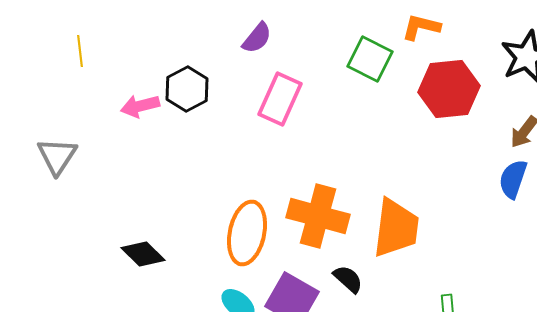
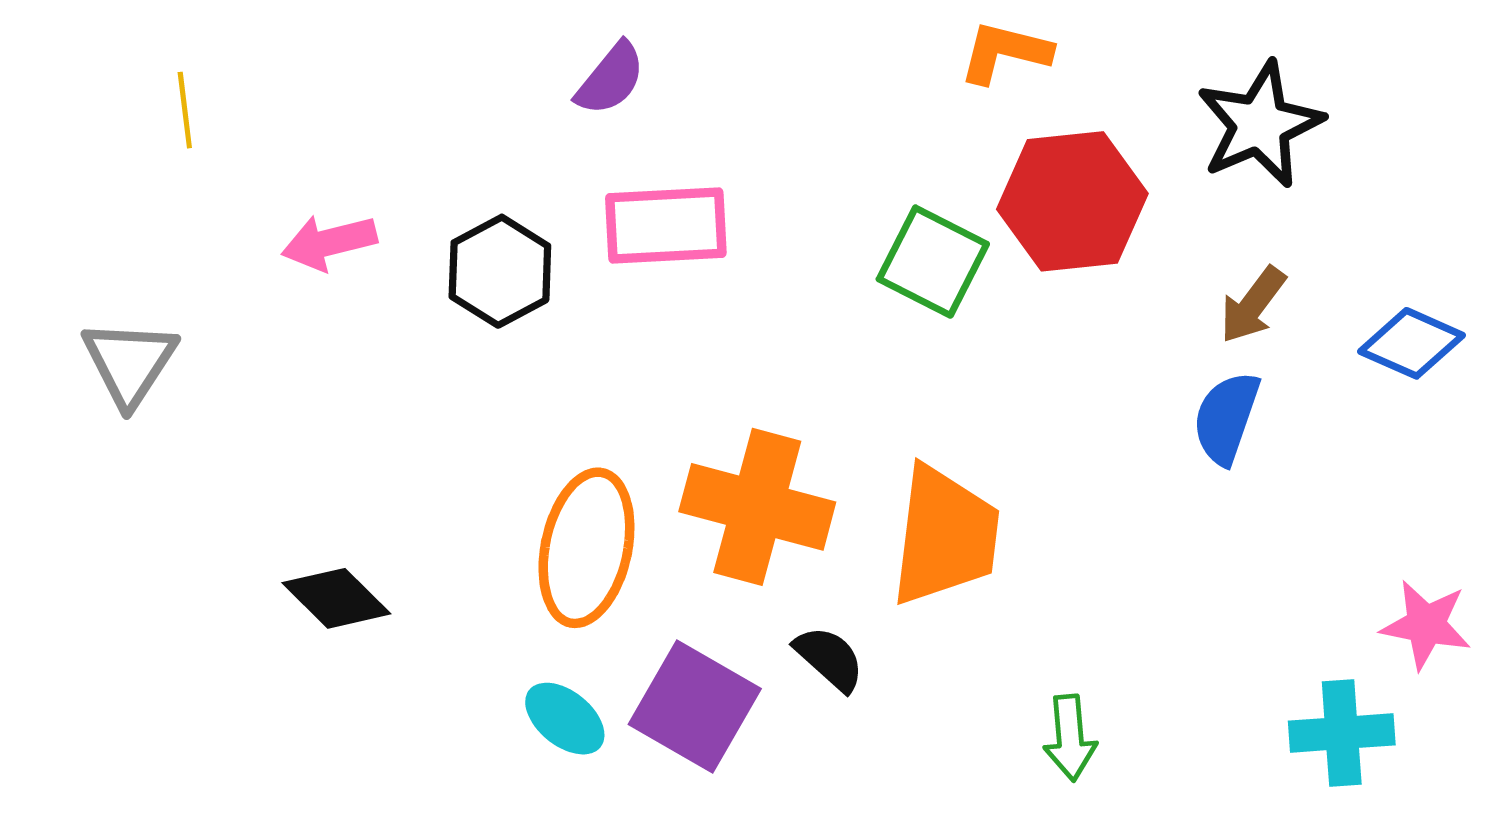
green square: (370, 59) -> (933, 262), moved
black hexagon: (187, 89) -> (500, 271), moved
pink rectangle: (280, 99) -> (666, 225), turned 63

